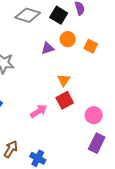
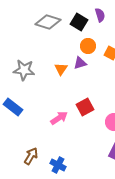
purple triangle: (48, 48) -> (80, 63), moved
orange triangle: (64, 80) -> (61, 69), moved

